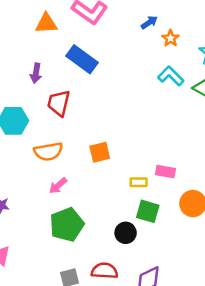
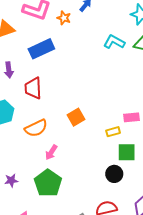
orange star: (171, 38) -> (64, 18), moved
blue rectangle: (82, 59) -> (41, 49), turned -45
green pentagon: (67, 225) -> (48, 183), moved

